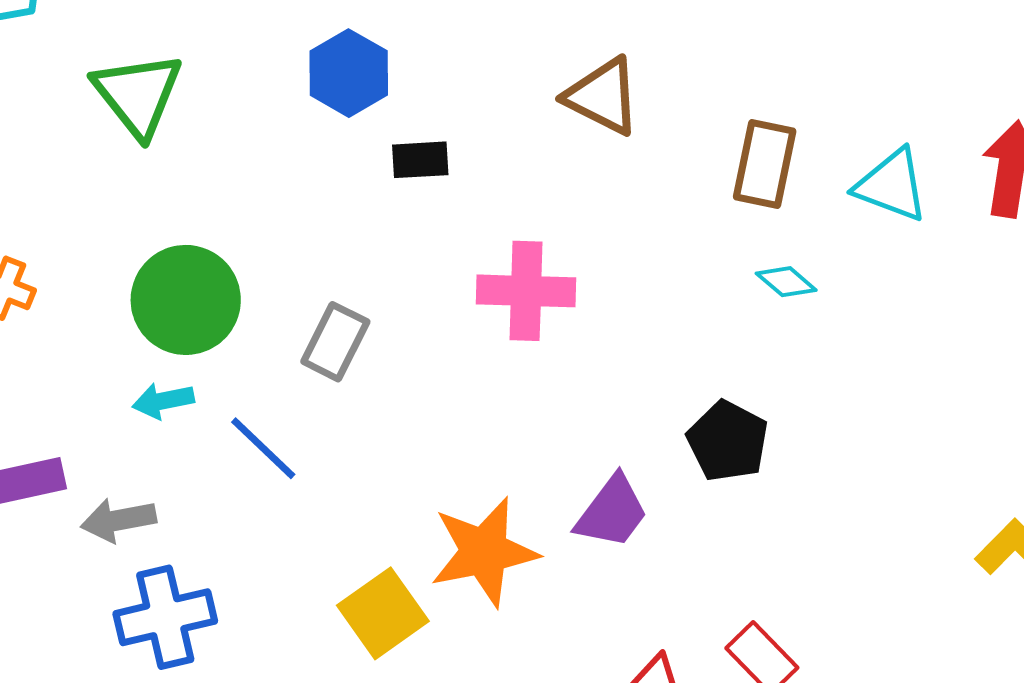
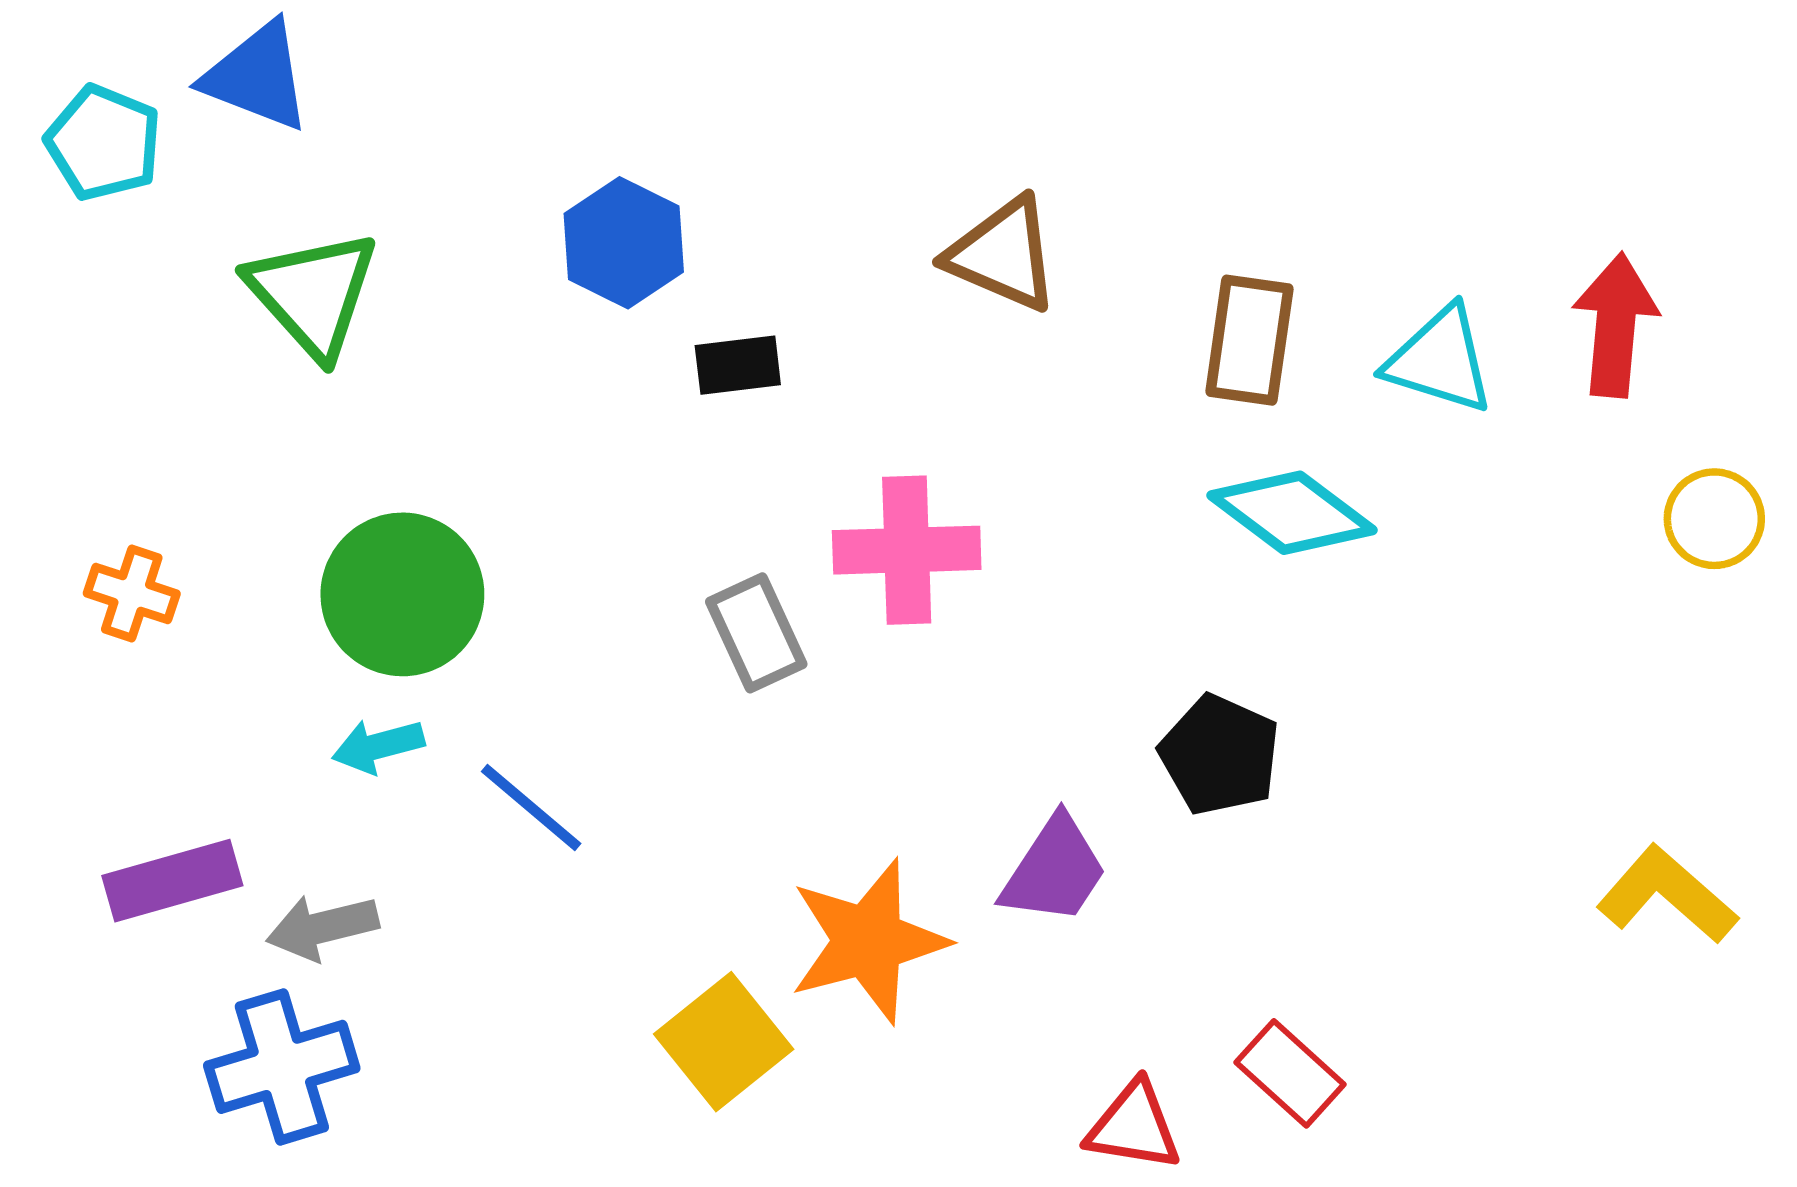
cyan diamond: (786, 282) -> (1292, 513), size x1.8
gray rectangle: (335, 342) -> (756, 633), moved, turned -48
blue cross: (165, 617) -> (282, 1067), moved

